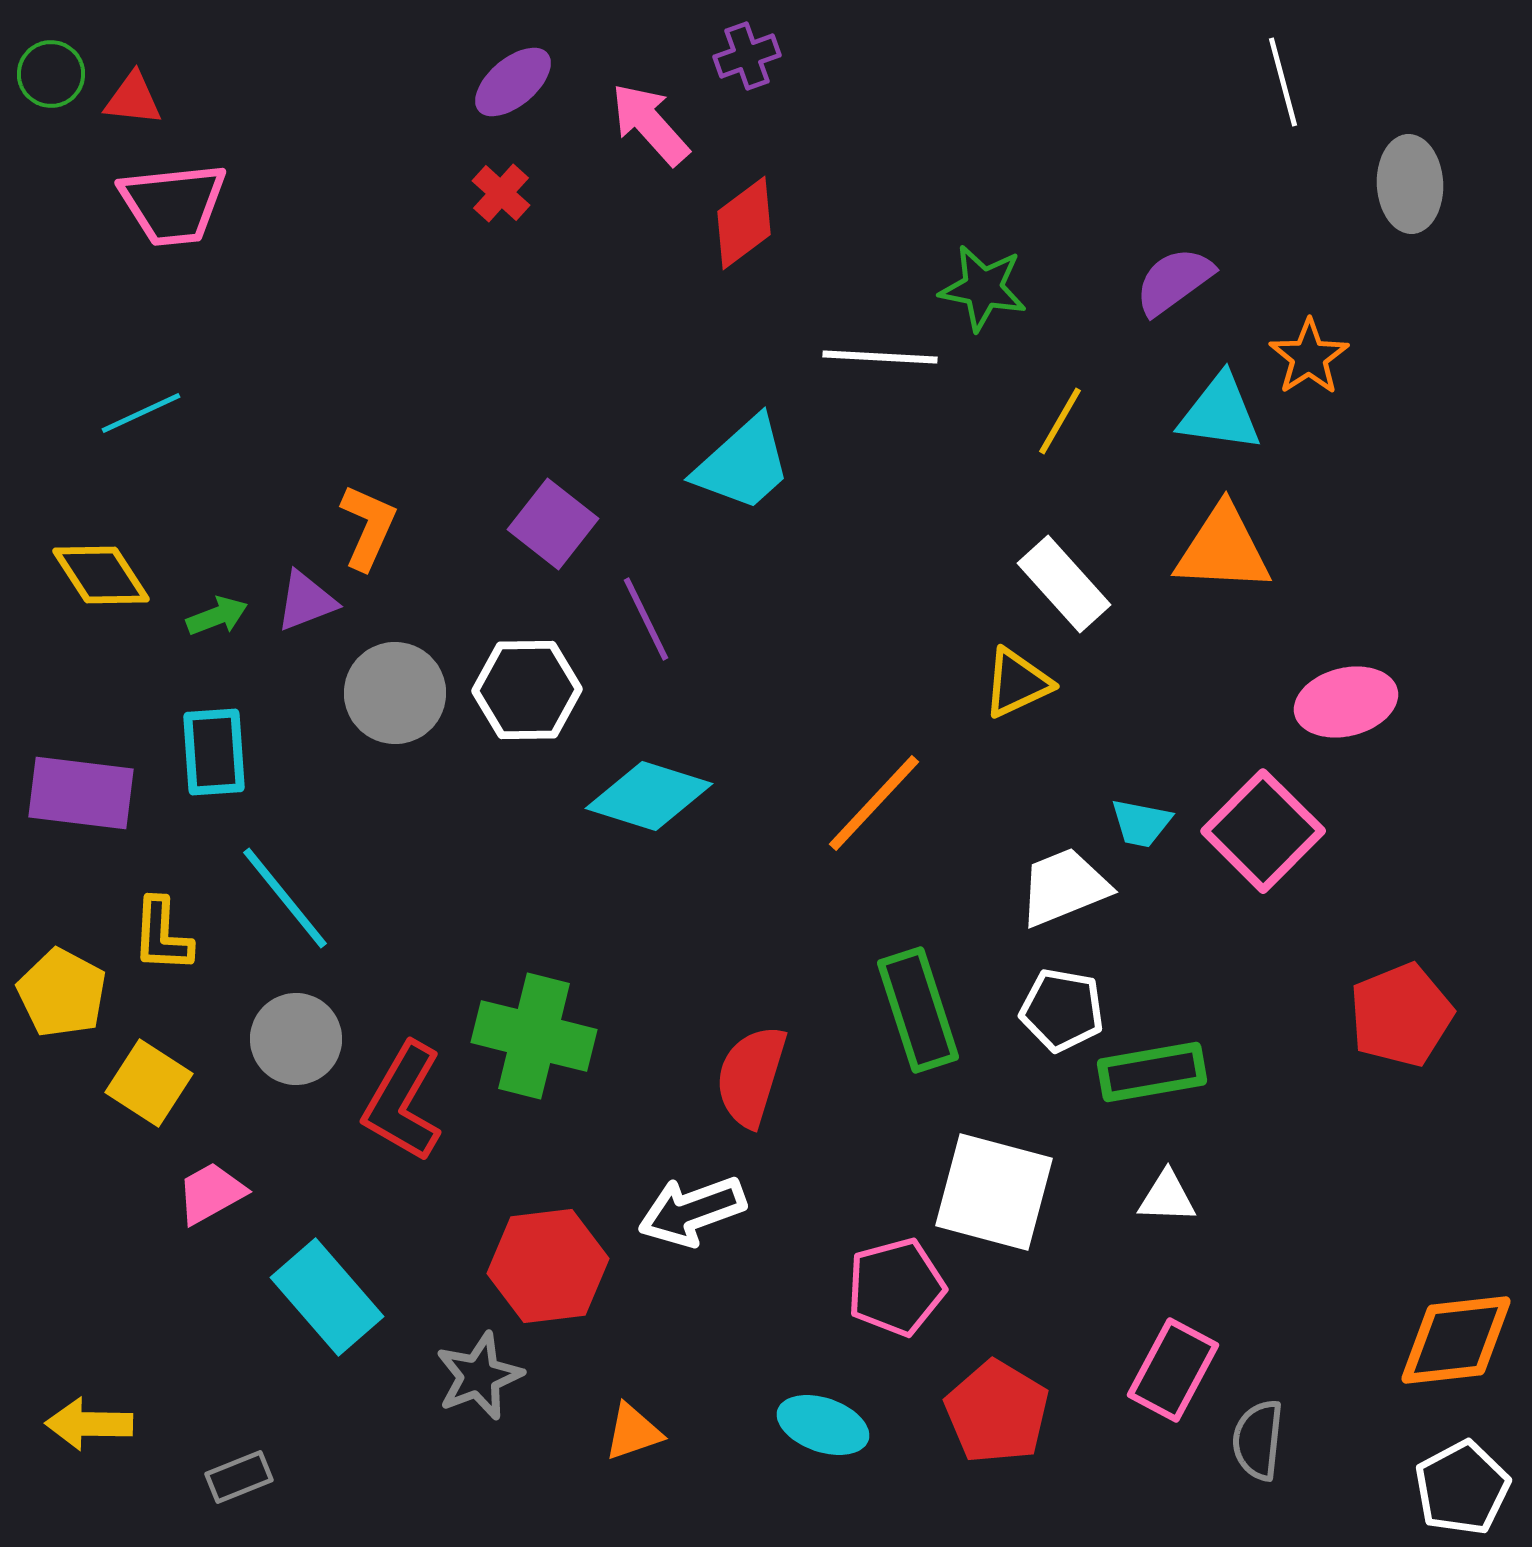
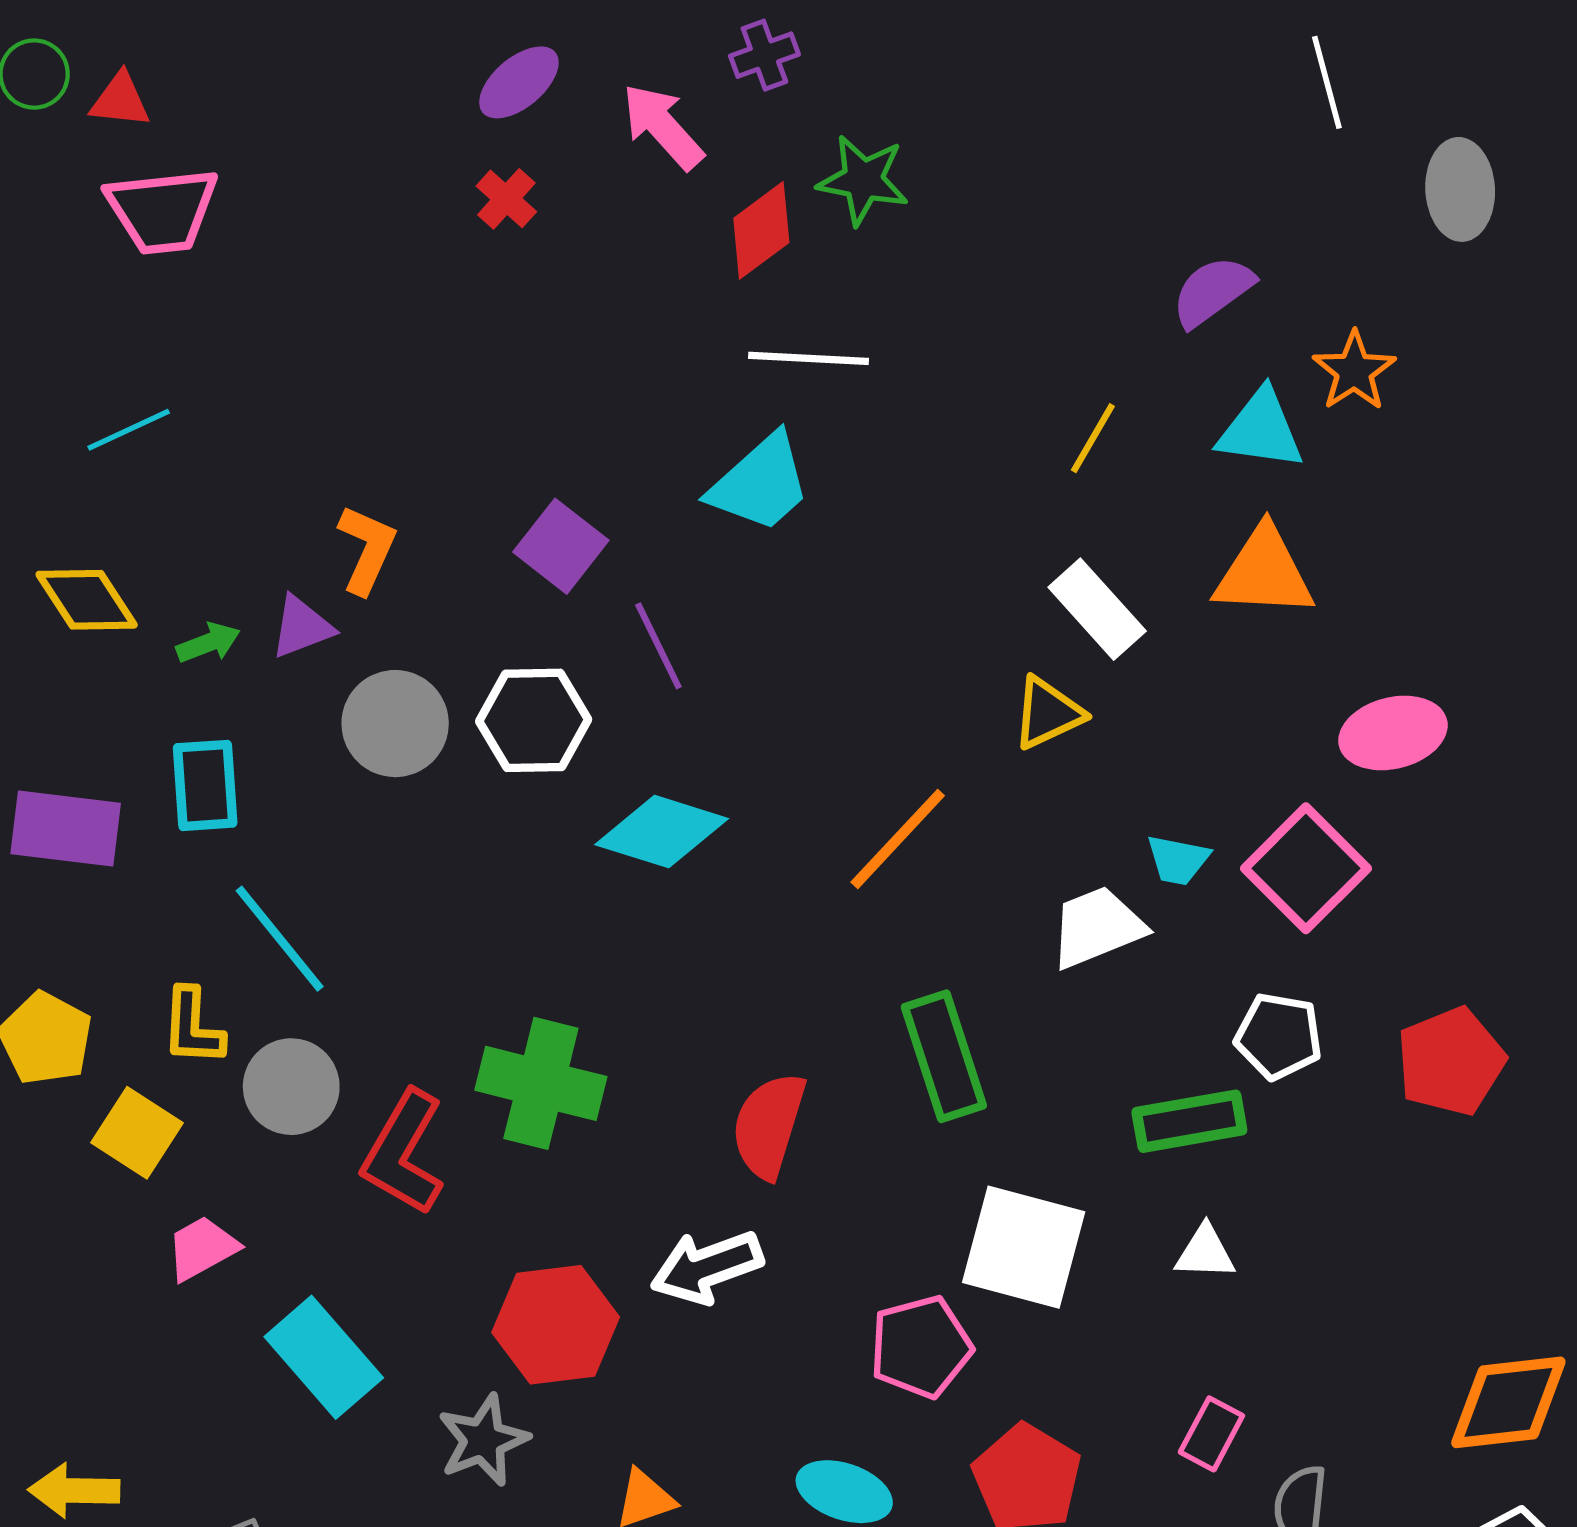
green star: (983, 288) -> (863, 180), moved
white line: (880, 357) -> (809, 358), moved
yellow L-shape: (162, 935) -> (193, 1027), moved
white pentagon: (1062, 1010) -> (1279, 1036), moved
pink rectangle: (1173, 1370) -> (1211, 1434), size x0.7

